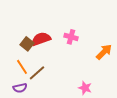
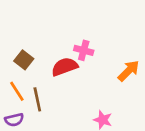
red semicircle: (41, 39) -> (65, 67), moved
brown line: (37, 73) -> (37, 99), turned -60

